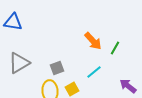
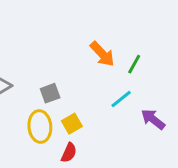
cyan line: (94, 72) -> (121, 99), moved

